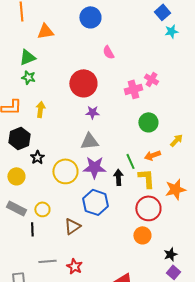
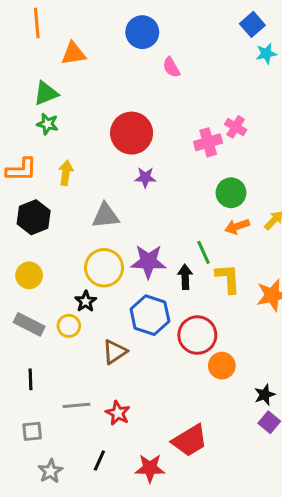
pink semicircle: (108, 52) -> (171, 67), moved
gray triangle: (89, 141) -> (106, 216), moved
orange arrow: (152, 155) -> (237, 226), moved
black star: (37, 157) -> (86, 301), moved
red circle: (148, 208) -> (197, 335), moved
black line: (32, 229) -> (31, 379), moved

